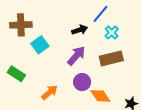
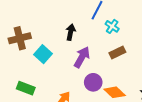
black arrow: (80, 30) -> (71, 32), moved, turned -49
brown rectangle: (111, 58) -> (117, 52), size x0.7

